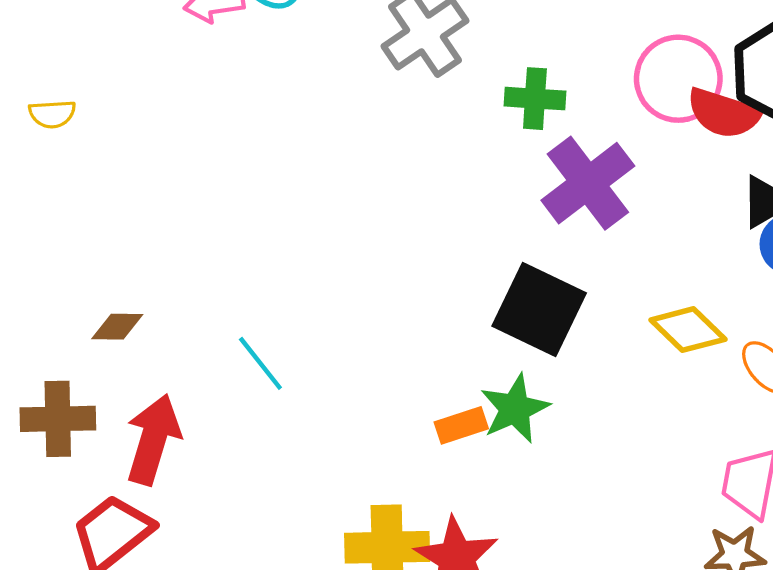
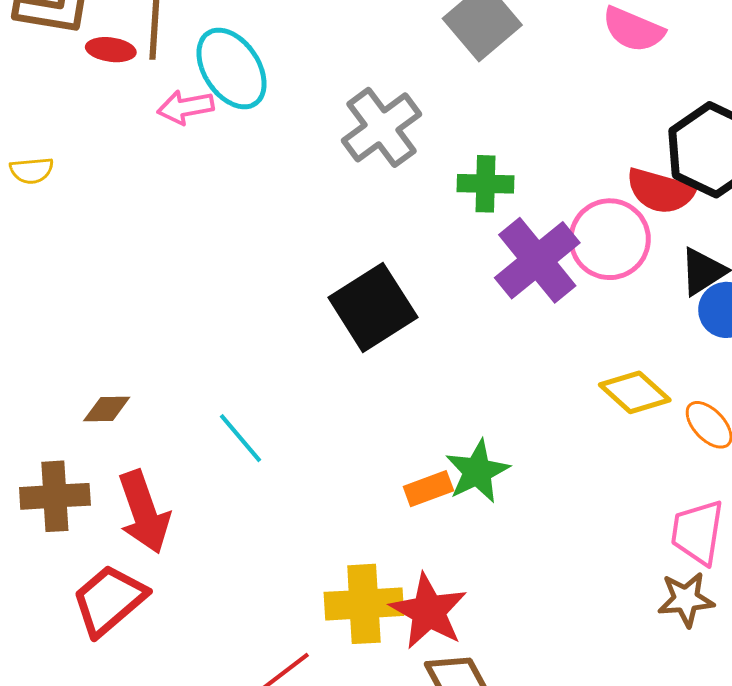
pink circle: (678, 79) -> (610, 239), moved
yellow semicircle: (52, 114) -> (32, 170), moved
black square: (539, 310) -> (373, 307), moved, turned 34
red arrow: (153, 439) -> (144, 512), turned 146

